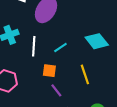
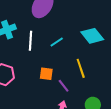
orange square: (49, 71) -> (46, 74), moved
purple line: (56, 90) -> (64, 86), moved

